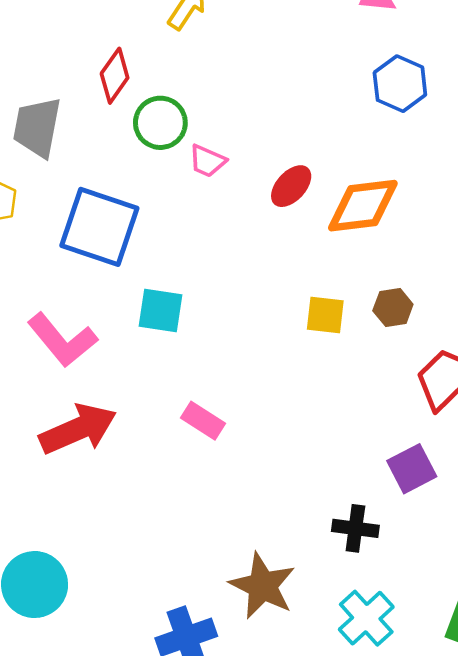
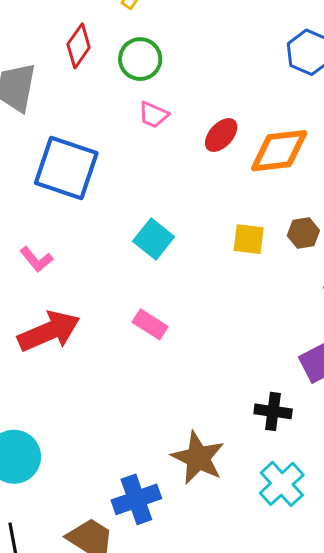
green circle: (160, 123) -> (140, 59), moved
cyan square: (161, 311) -> (154, 239), moved, turned 30
pink L-shape: (62, 340) -> (36, 259), size x0.6

